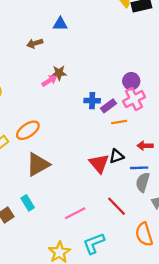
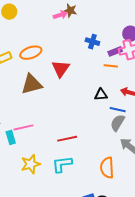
purple rectangle: (109, 106) -> (115, 51), moved
red triangle: (99, 163) -> (61, 69), moved
cyan rectangle: (28, 203) -> (11, 137), moved
red line: (117, 206) -> (67, 139), moved, turned -72
pink line: (75, 213) -> (24, 127), moved

